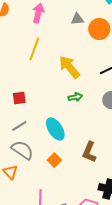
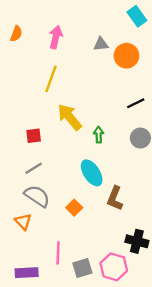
yellow arrow: (69, 67) -> (70, 117), moved
green arrow: (75, 97) -> (99, 135), turned -80
cyan ellipse: (55, 129) -> (92, 173), moved

